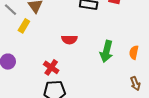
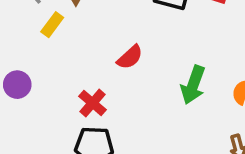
red semicircle: (69, 40) -> (130, 57), turned -49

